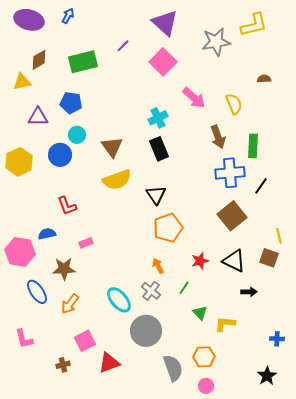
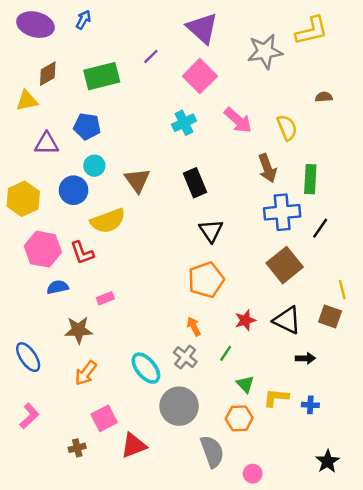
cyan cross: (158, 118) -> (184, 123), moved
yellow semicircle: (117, 180) -> (108, 221), moved
black triangle: (156, 195) -> (211, 231), moved
pink hexagon: (20, 252) -> (43, 249), moved
blue ellipse: (37, 292) -> (28, 357), moved
pink L-shape: (24, 339) -> (29, 416), turned -120
blue cross: (277, 339) -> (310, 405), moved
orange hexagon: (204, 357) -> (239, 418), moved

